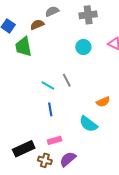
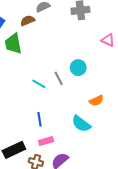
cyan circle: (83, 47) -> (78, 68), moved
blue line: (50, 109) -> (39, 119), moved

